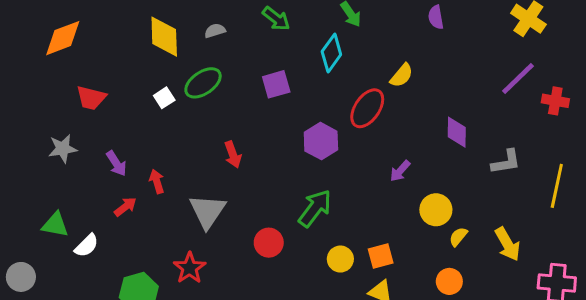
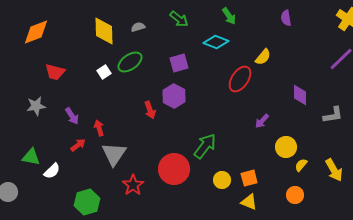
cyan diamond: (331, 53) -> (216, 42), turned 75
purple hexagon: (321, 141) -> (174, 96), moved
gray triangle: (207, 211) -> (114, 154), moved
red circle: (269, 243) -> (174, 169), size x1.6
red star: (190, 268) -> (133, 185), moved

